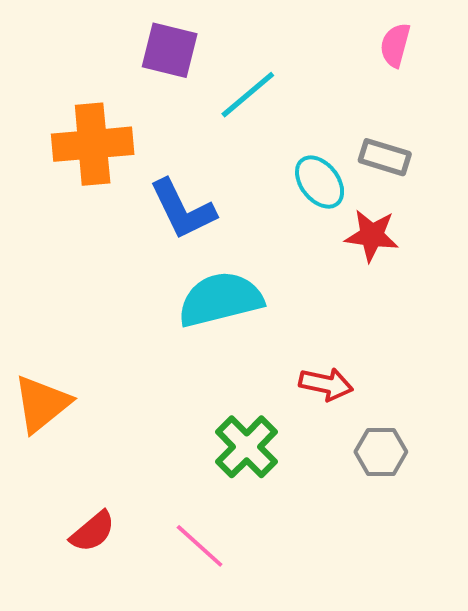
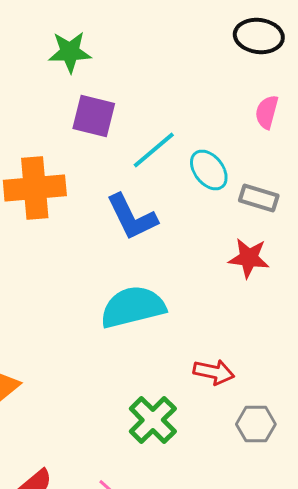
cyan ellipse: (320, 182) -> (209, 170), moved
blue L-shape: (183, 209) -> (132, 217), moved

